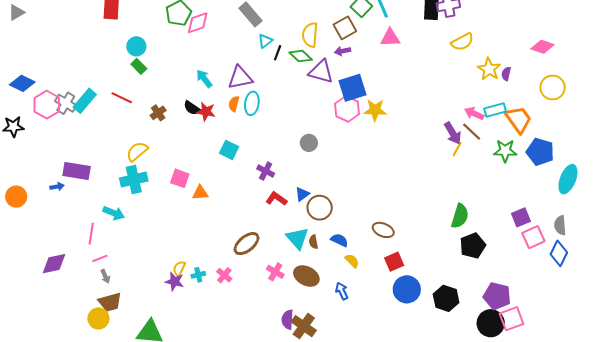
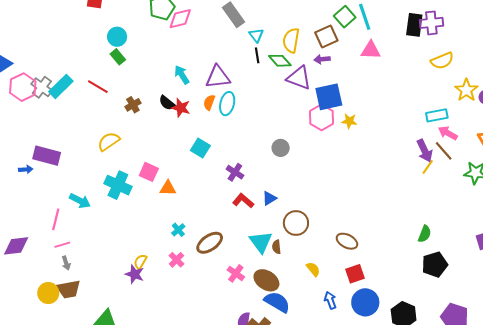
cyan triangle: (265, 41) -> (256, 35), moved, turned -35
black line: (278, 53) -> (257, 55), turned -35
yellow star: (375, 110) -> (349, 121), size x0.7
cyan rectangle: (495, 110) -> (437, 115), moved
cyan cross: (134, 179) -> (118, 185), moved, turned 32
brown circle: (320, 208) -> (296, 223), moved
green semicircle: (460, 216) -> (425, 234), size x0.7
blue semicircle: (339, 240) -> (277, 302), moved, size x1.5
cyan cross: (198, 275) -> (178, 230), moved, turned -32
pink cross: (224, 275) -> (177, 260), moved
blue arrow: (342, 291) -> (330, 300), moved
yellow circle: (98, 318) -> (48, 293), moved

